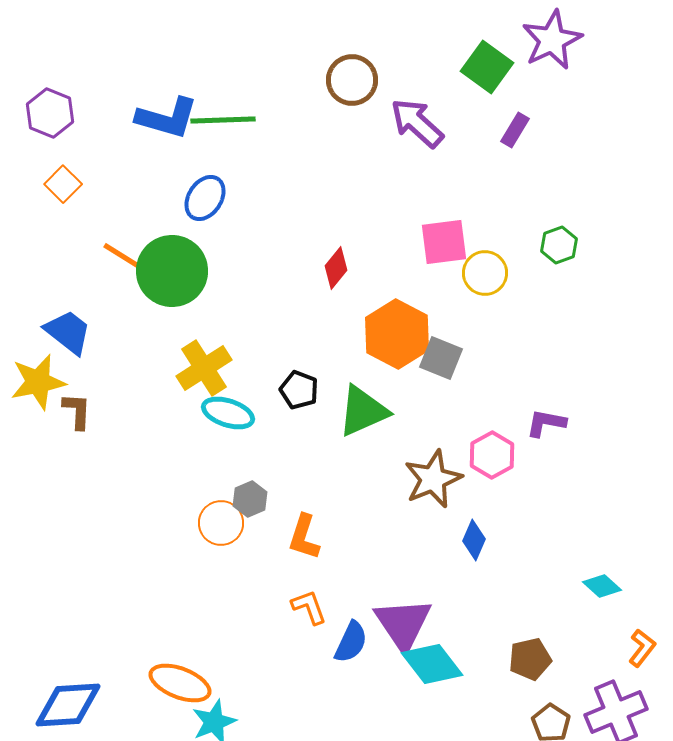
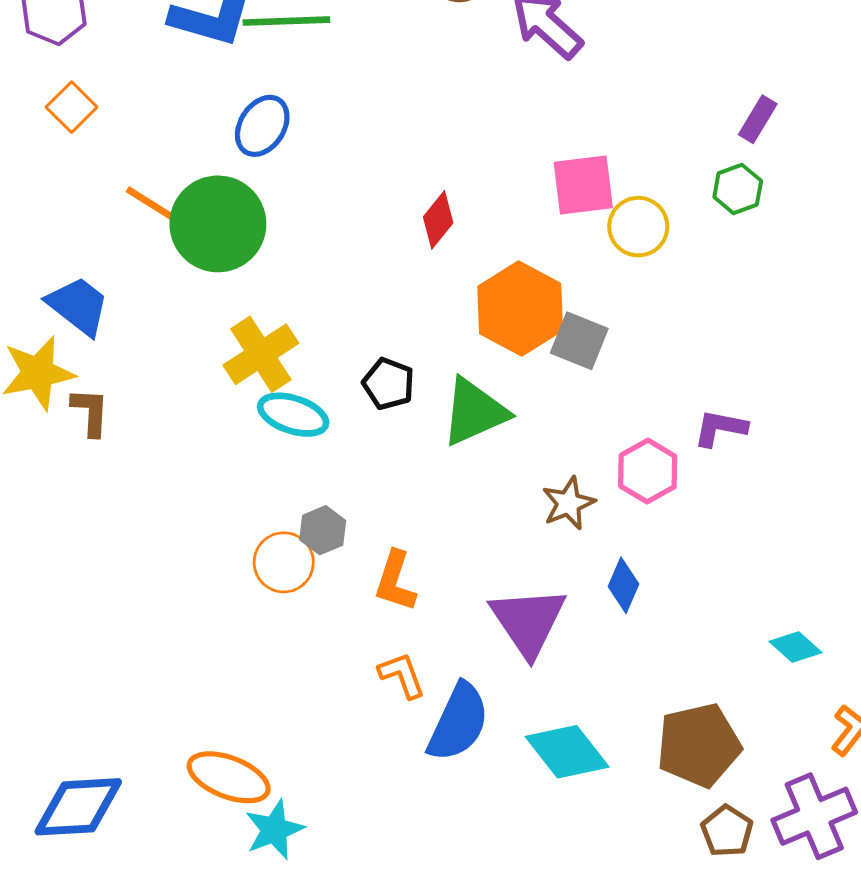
purple rectangle: (515, 130) -> (758, 119), moved
brown star: (433, 479) -> (568, 503), size x0.7
purple triangle: (403, 624) -> (528, 621), moved
blue semicircle: (351, 642) -> (458, 722), size x1.4
brown pentagon: (530, 659) -> (699, 745), size x1.5

